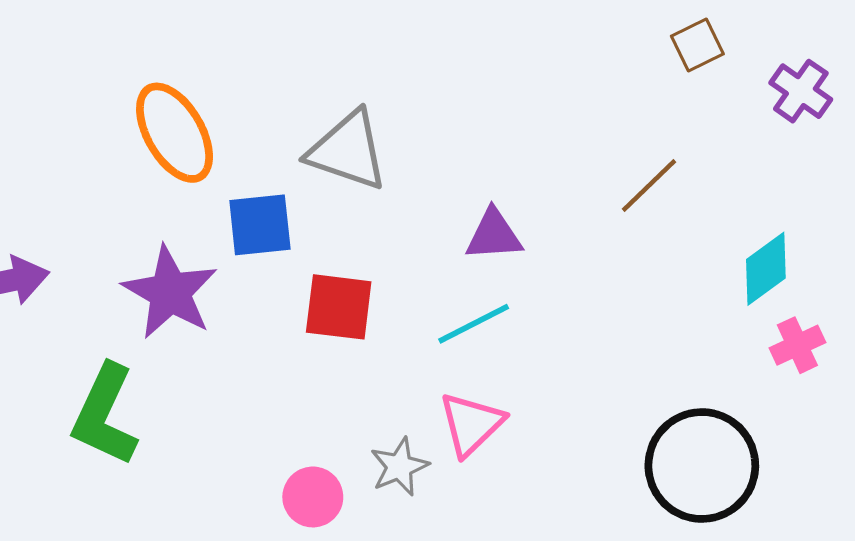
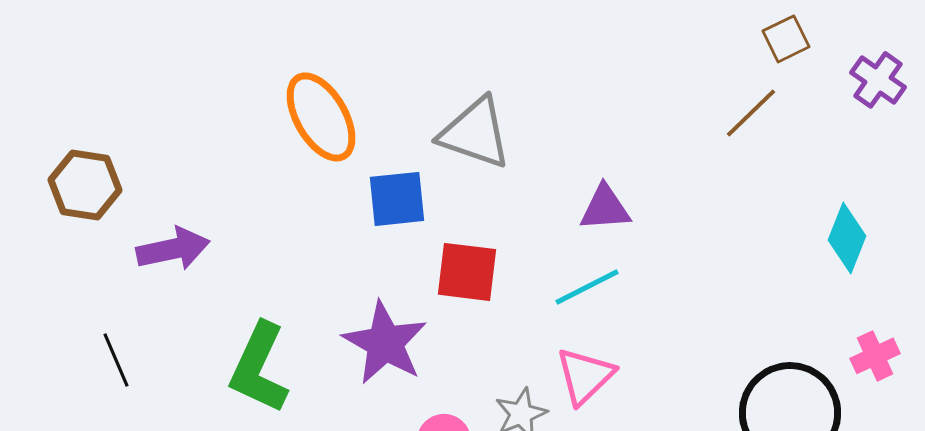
brown line: (649, 186) -> (751, 113), moved
cyan diamond: (766, 269) -> (847, 238), turned -32
purple star: (170, 292) -> (385, 343), moved
pink cross: (797, 345) -> (875, 356), moved

